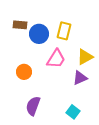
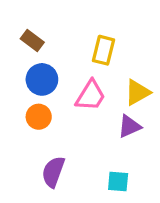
brown rectangle: (20, 25) -> (32, 41), turned 32
blue circle: (39, 34) -> (42, 79), moved
cyan square: (73, 112) -> (118, 182), turned -32

